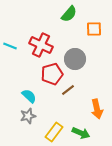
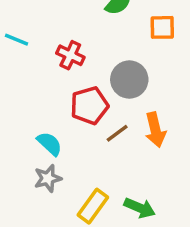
red cross: (41, 45) -> (70, 55), size x0.7
cyan line: (10, 46) -> (17, 40), moved
orange arrow: (97, 109) -> (155, 130), moved

